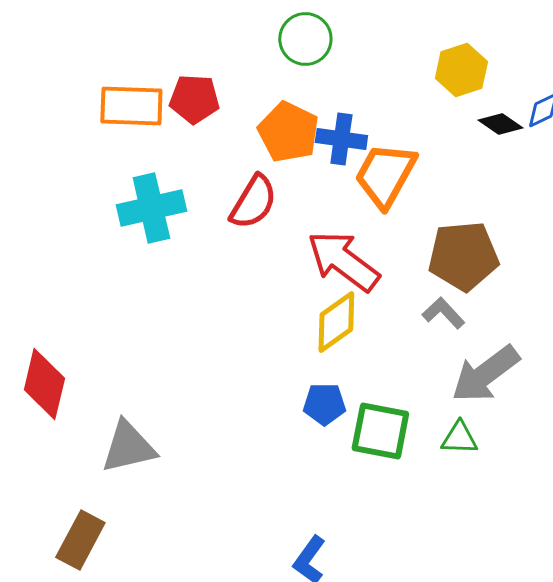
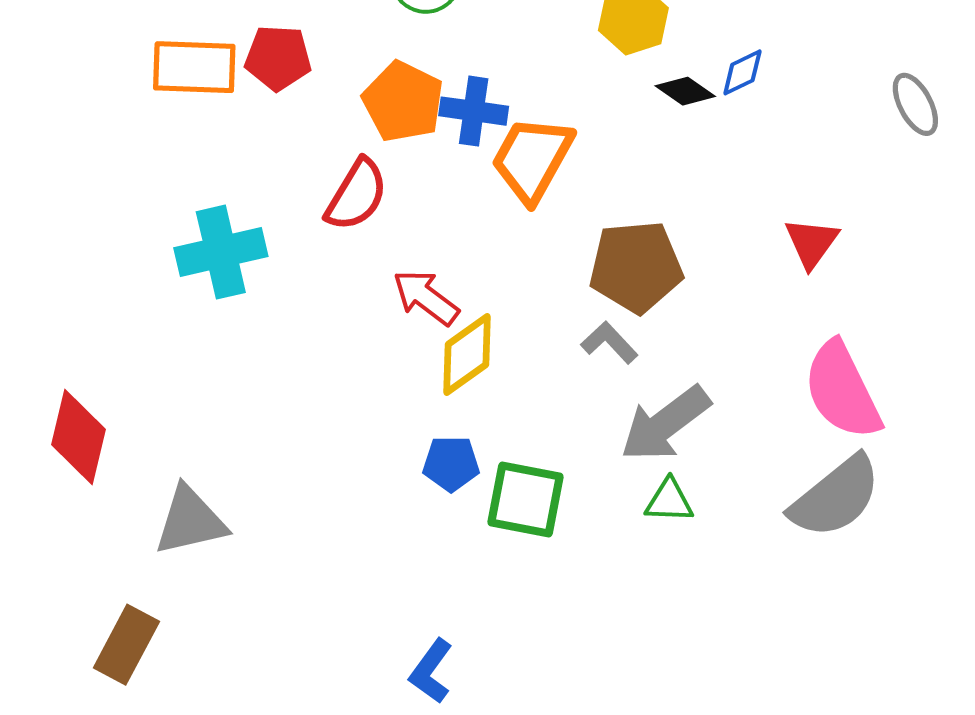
cyan cross: (151, 208) -> (221, 252), moved
red arrow: (343, 261) -> (426, 297), moved, size x0.7
green triangle: (459, 438) -> (669, 501), moved

